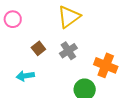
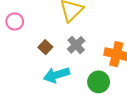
cyan arrow: (25, 76) -> (56, 75), moved, size x1.4

